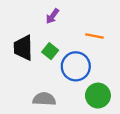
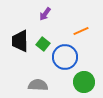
orange line: (94, 36) -> (81, 31), turned -35

